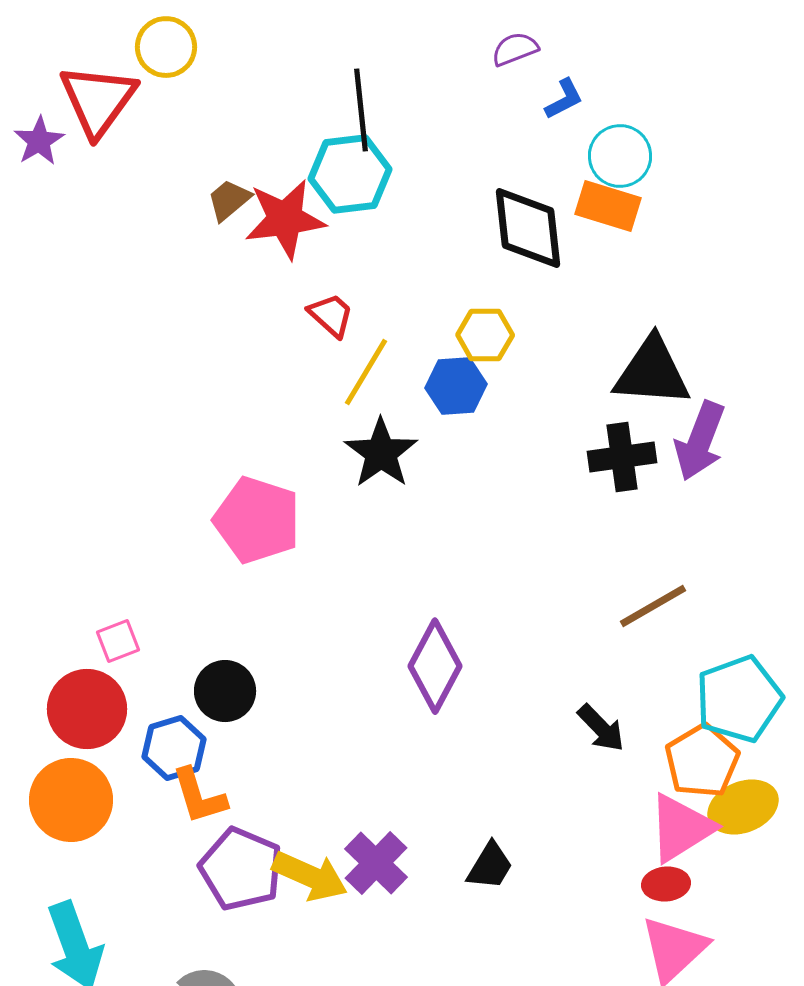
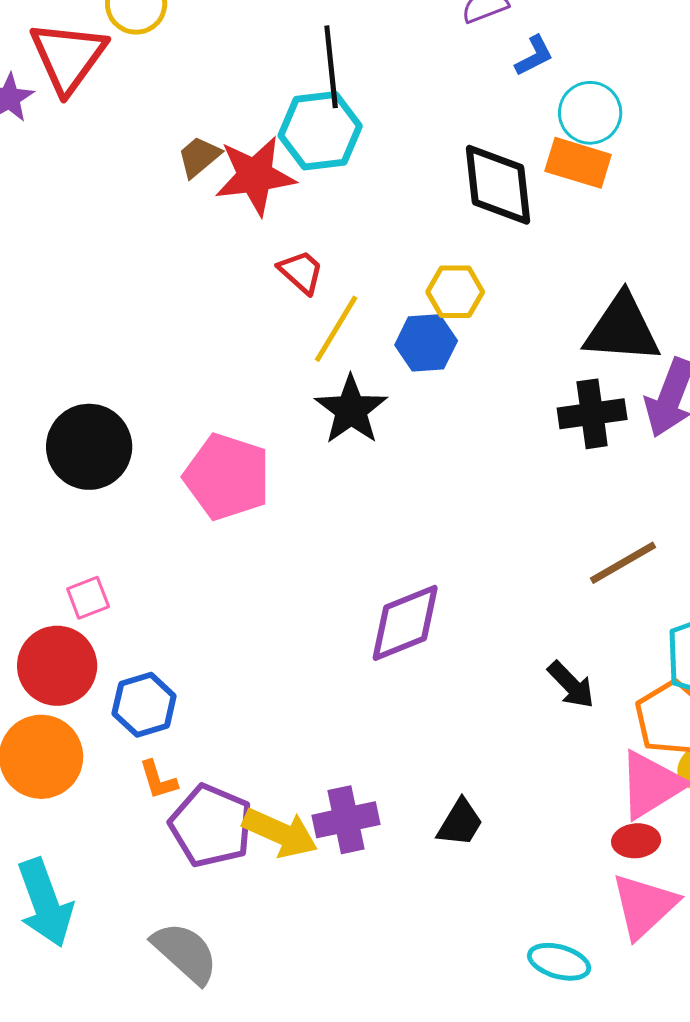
purple diamond: (435, 666) -> (405, 623), turned 40
black circle: (225, 691) -> (89, 447), moved, size x1.4
orange L-shape: (199, 796) -> (158, 780), moved, size x0.7
purple cross: (376, 863) -> (346, 820), turned 34

